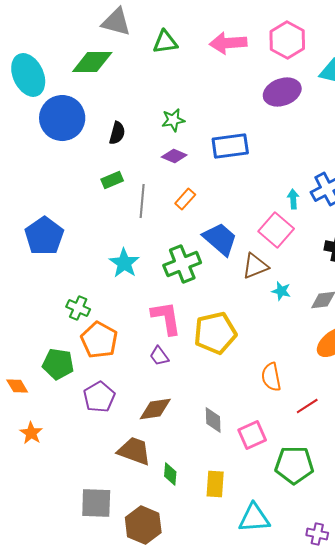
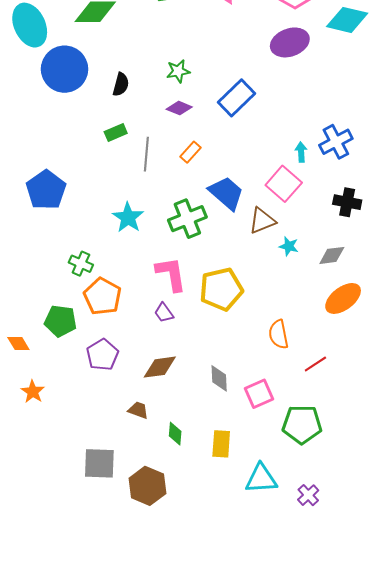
blue rectangle: (230, 146) -> (237, 98), turned -36
brown trapezoid: (134, 451) -> (138, 410), size x0.6
purple cross: (317, 534) -> (308, 495), moved, turned 35

